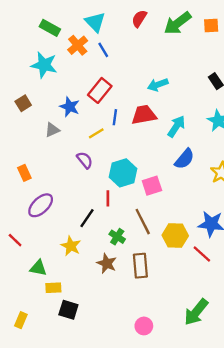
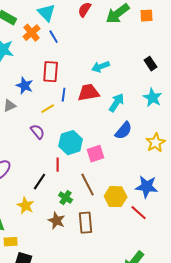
red rectangle: (100, 90) -> (51, 72), turned -35

